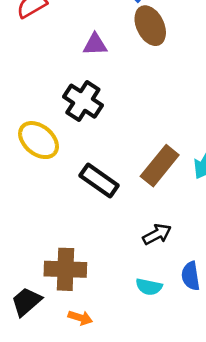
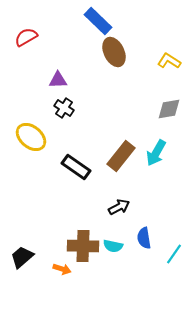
purple triangle: (95, 44) -> (58, 80), moved
black cross: (83, 101) -> (64, 108), size x0.7
brown cross: (65, 269) -> (83, 246), moved

